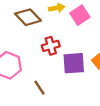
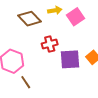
brown line: (40, 88) -> (26, 82), moved

